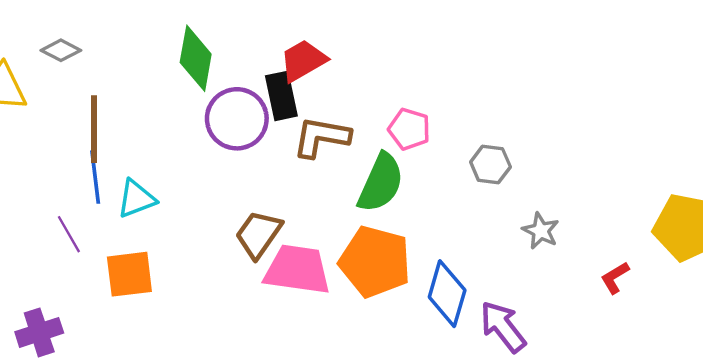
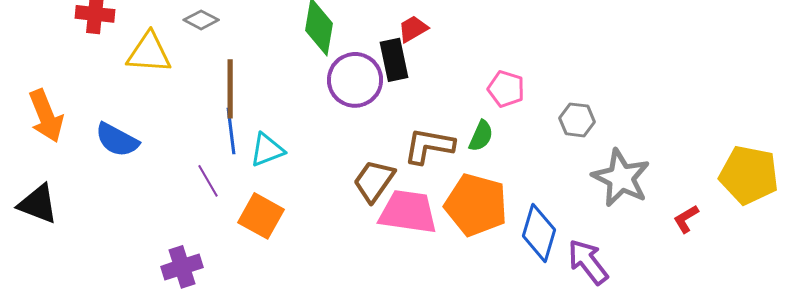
red trapezoid: (303, 61) -> (413, 29), size x0.7
brown L-shape: (321, 137) -> (429, 146), moved
green semicircle: (381, 183) -> (481, 136), size x0.6
gray star: (541, 231) -> (621, 178), size x1.8
orange square: (129, 274) -> (261, 216), turned 36

